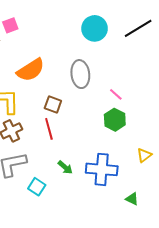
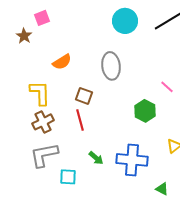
orange semicircle: (31, 70) -> (62, 62), size x0.7
pink line: (116, 94) -> (167, 87), moved
cyan square: (37, 187) -> (68, 177), turned -30

